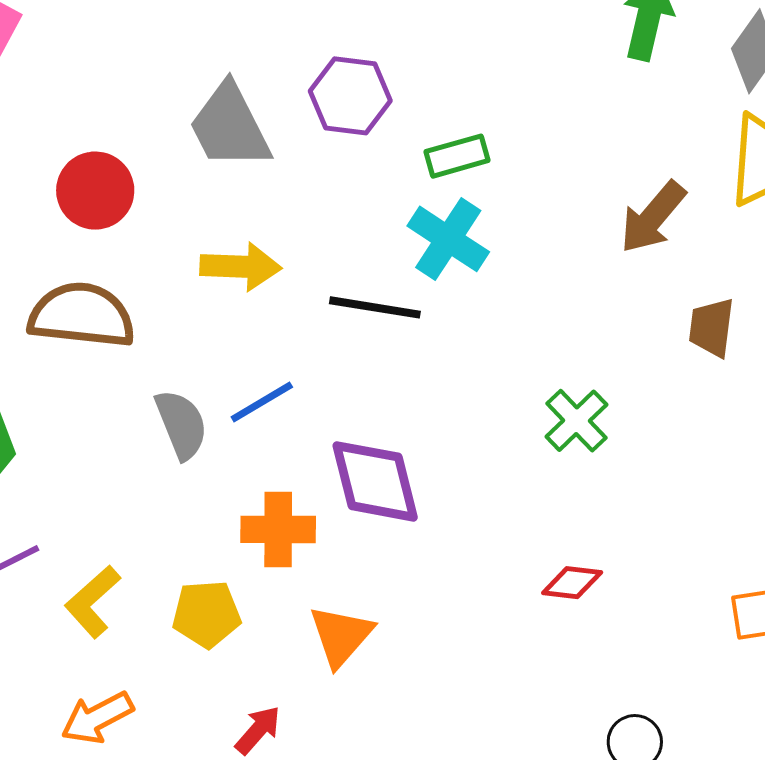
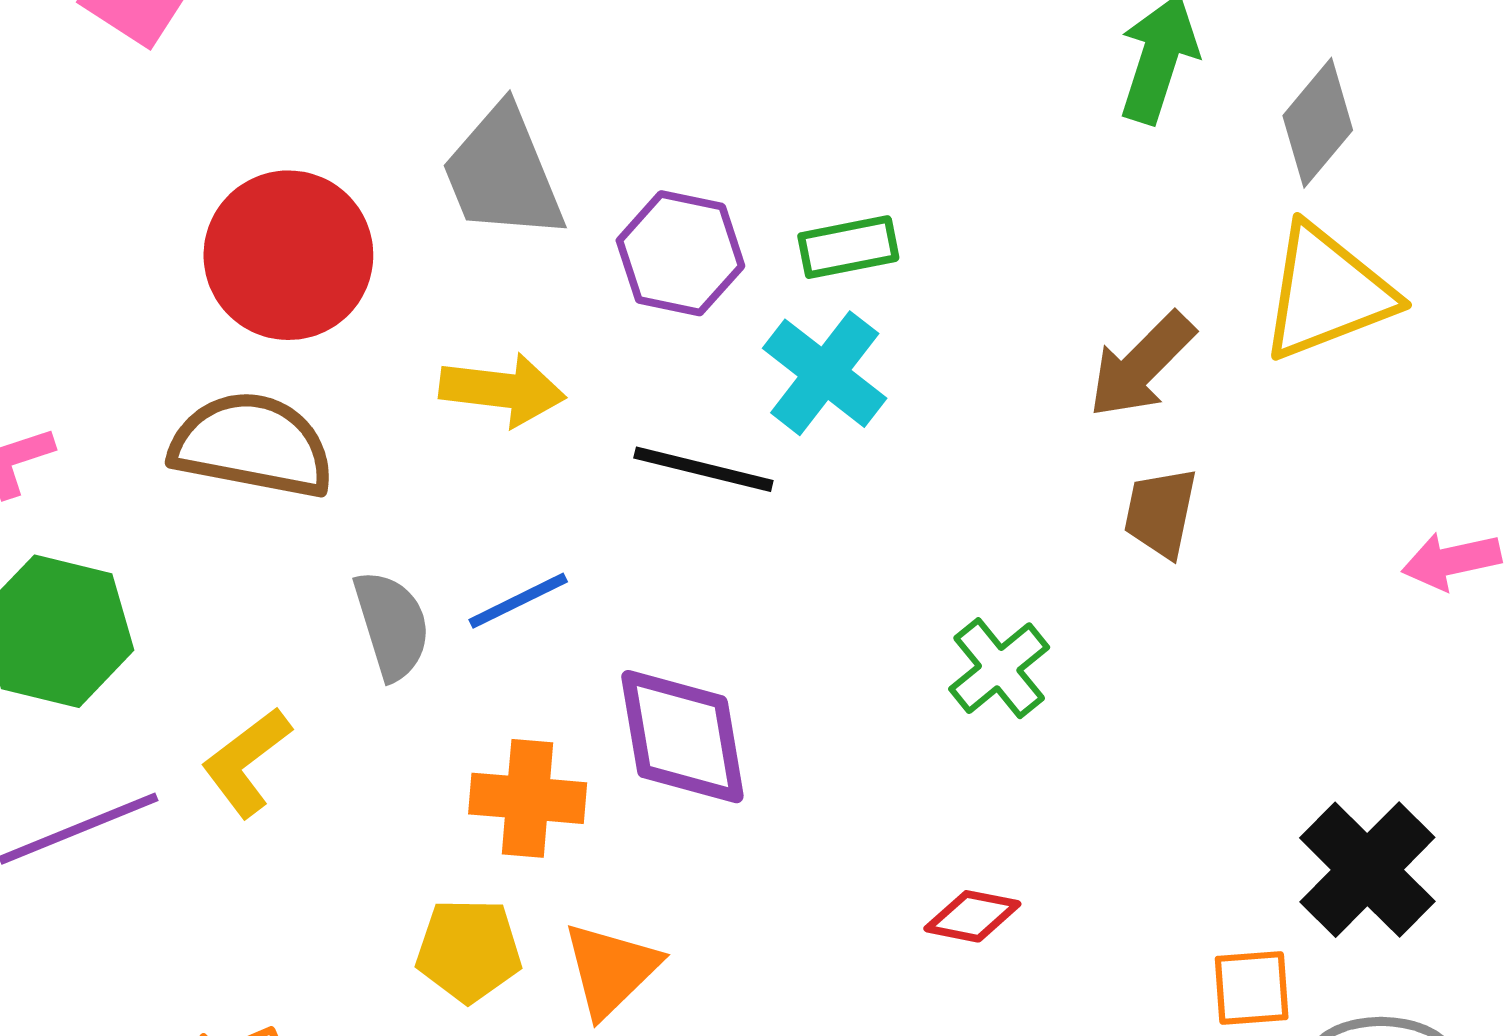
purple hexagon: (350, 96) -> (680, 253), moved
red circle: (95, 191) -> (288, 255), size x1.4
brown trapezoid: (711, 327) -> (1161, 513), moved
yellow L-shape: (93, 602) -> (246, 762), moved
yellow pentagon: (206, 614) -> (469, 950), moved

